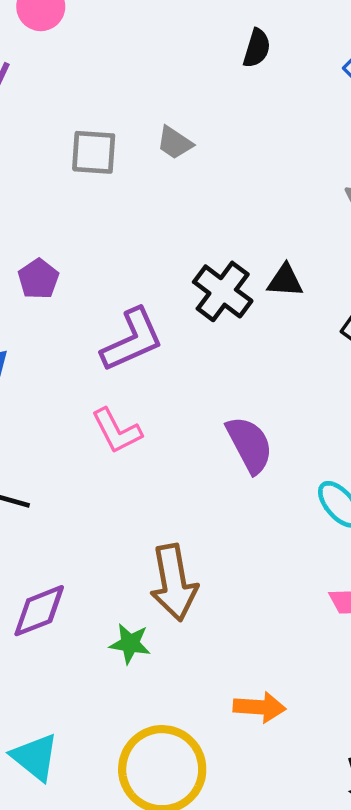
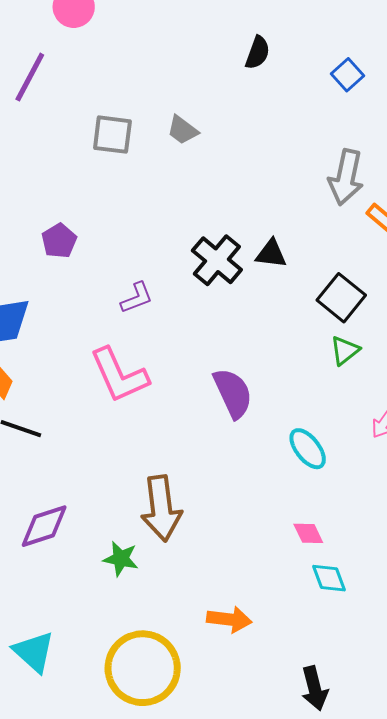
purple L-shape: (132, 340) -> (137, 298), size x0.6
pink L-shape: (117, 431) -> (119, 375), size x1.4

